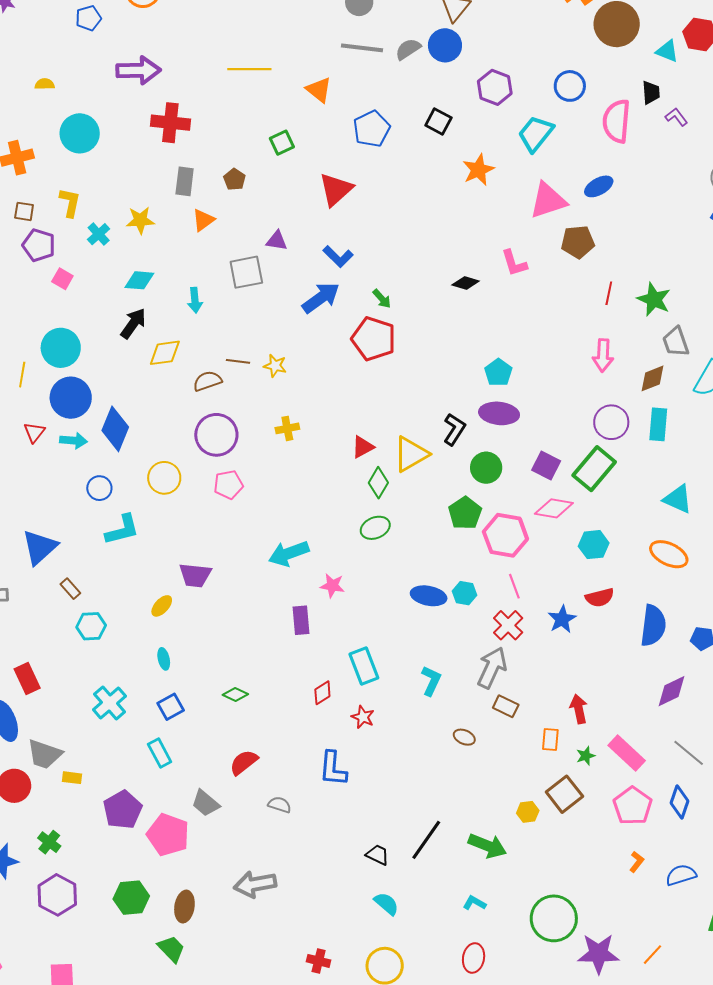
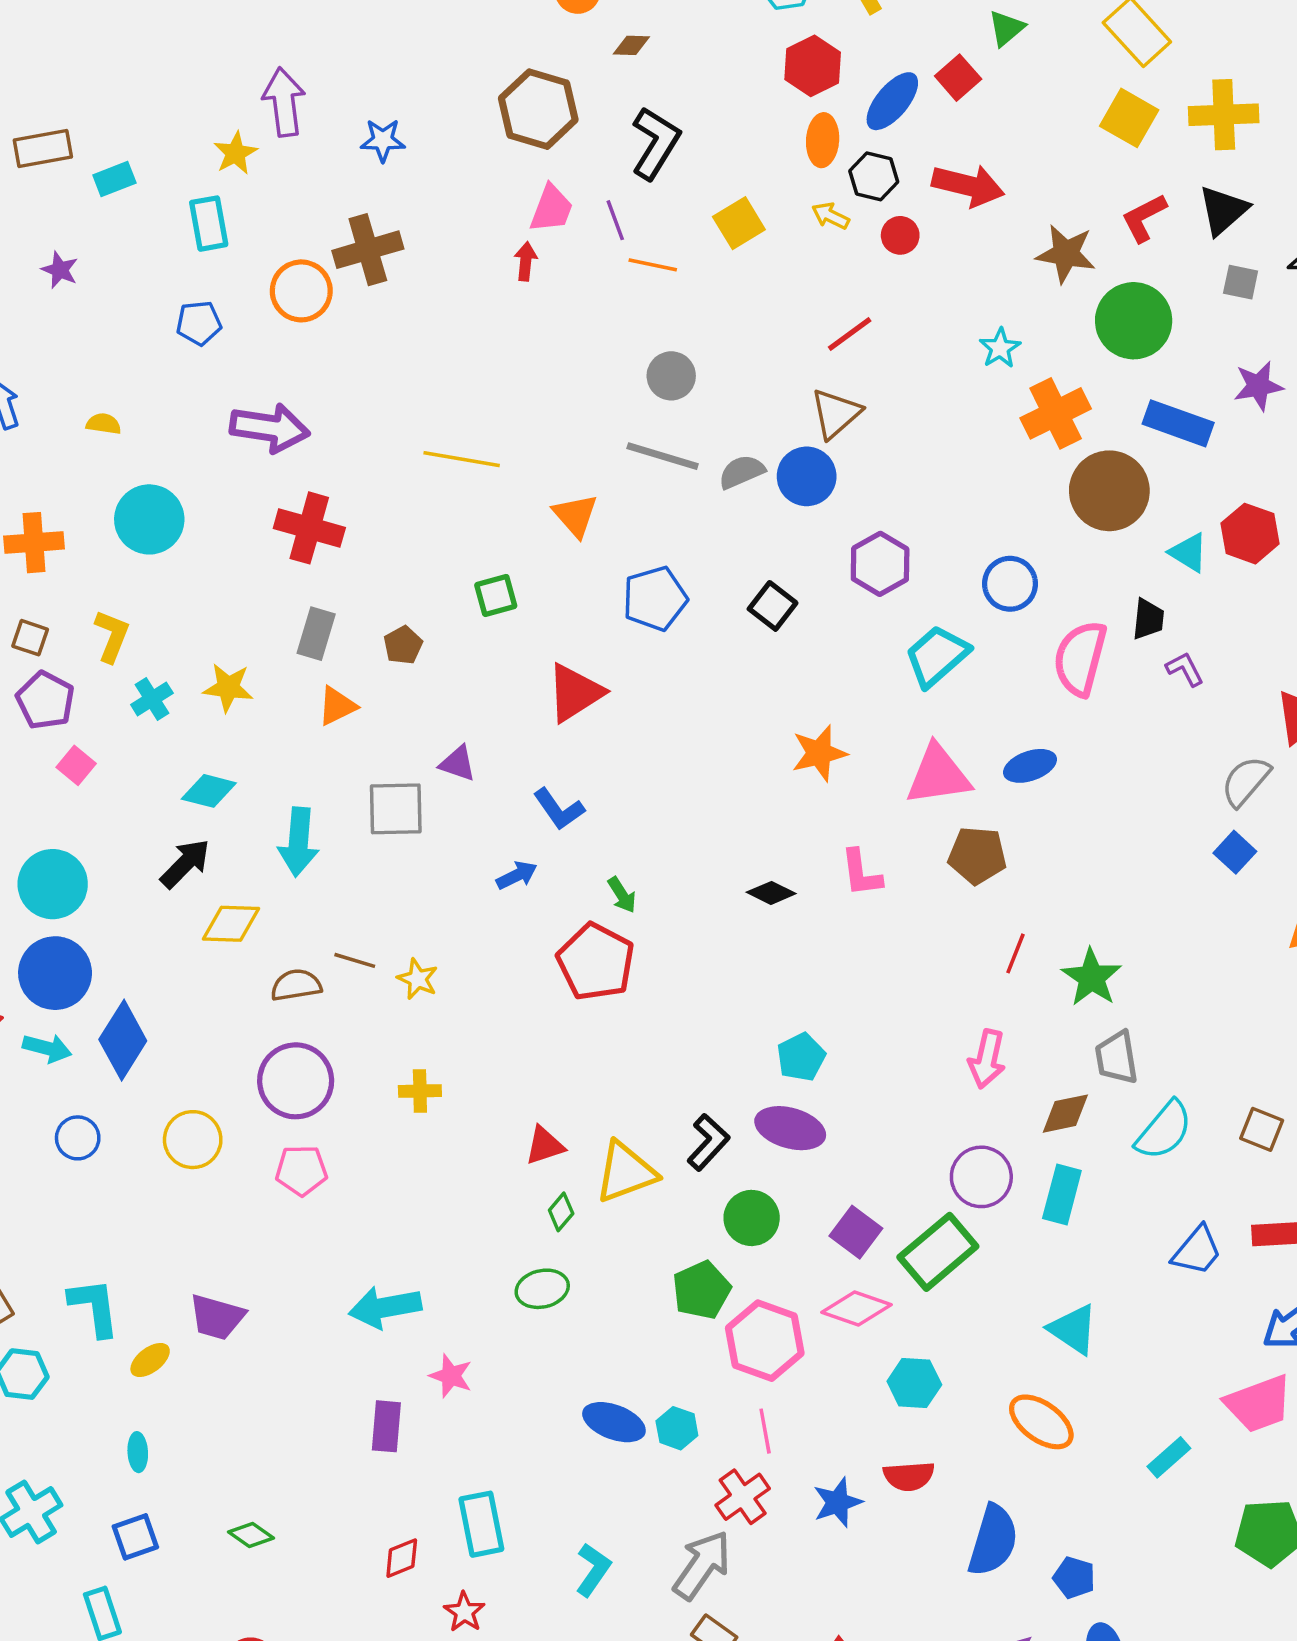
orange star: (478, 170) -> (819, 753), moved
blue arrow: (321, 298) -> (517, 875), size x0.6
cyan arrow: (195, 300) -> (298, 842), size x1.5
green diamond: (378, 483) -> (561, 1212), size x0.7
cyan L-shape: (122, 530) -> (94, 1307), moved, turned -93

